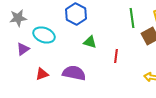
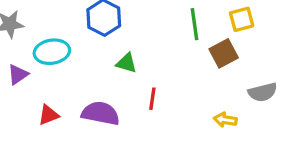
cyan ellipse: (44, 35) -> (52, 52), turned -30
red line: (116, 56) -> (152, 99), moved

